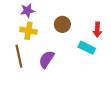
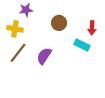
yellow cross: (28, 31) -> (15, 29), moved
brown line: (19, 56) -> (18, 53), turned 50

